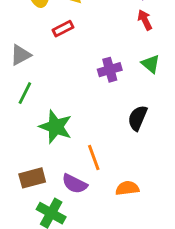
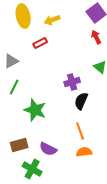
purple cross: (110, 70) -> (72, 82), moved
black semicircle: (138, 118) -> (81, 101), moved
orange line: (94, 157) -> (80, 131), moved

